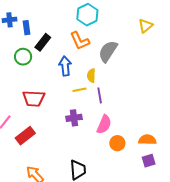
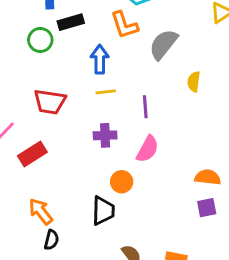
black rectangle: (43, 42) -> (71, 22), turned 30
yellow semicircle: (91, 76) -> (194, 82), moved
yellow line: (80, 90) -> (106, 92), moved
orange circle: (117, 143) -> (122, 182), moved

